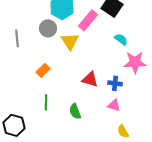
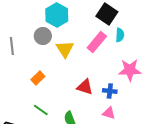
pink rectangle: (88, 20) -> (97, 42), moved
cyan semicircle: (121, 39) -> (120, 35), moved, turned 56
green line: (46, 102) -> (41, 110), turned -56

